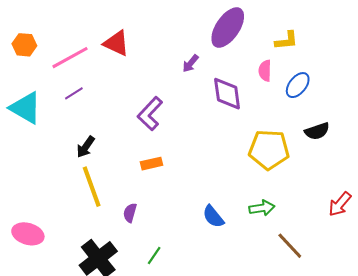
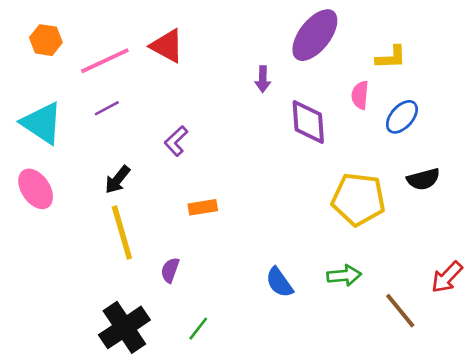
purple arrow: (190, 63) -> (263, 79), turned -42
purple L-shape: (150, 114) -> (176, 141), moved, size x0.7
pink ellipse: (28, 234) -> (36, 189), moved, turned 36
brown line: (290, 246) -> (400, 311), moved

